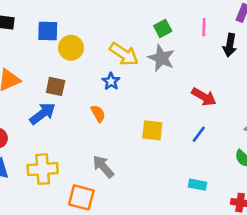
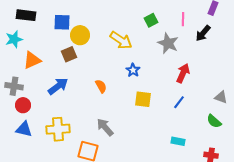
black arrow: (230, 45) -> (203, 33), turned 30
gray star: (161, 58) -> (168, 43), moved
blue star: (111, 81) -> (133, 70), moved
brown square: (56, 86) -> (69, 54), moved, turned -35
red arrow: (204, 97) -> (183, 73), turned -96

